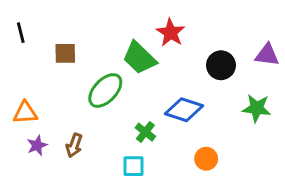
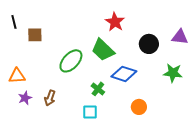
brown square: (65, 53) -> (35, 35), moved
green trapezoid: (139, 58) -> (103, 50), moved

